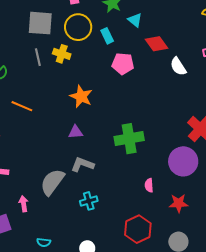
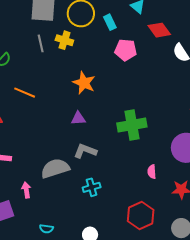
gray semicircle: (52, 182) -> (55, 168), turned 36

